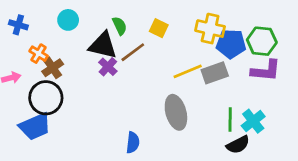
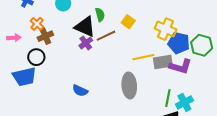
purple L-shape: (266, 71) -> (180, 67), moved
black circle: (46, 98) -> (36, 57), size x0.7
blue semicircle: (133, 143) -> (80, 91), moved, turned 98

